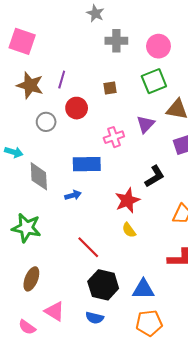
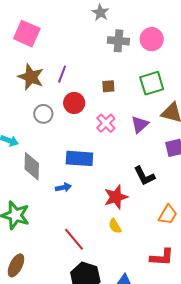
pink circle: (158, 46) -> (152, 39), moved
pink cross: (114, 137) -> (106, 123), moved, turned -30
black L-shape: (155, 176) -> (144, 176), turned 90

